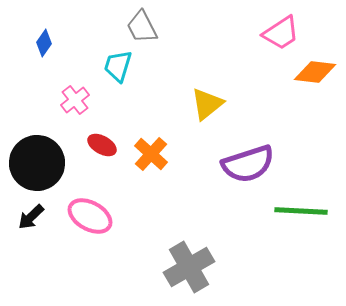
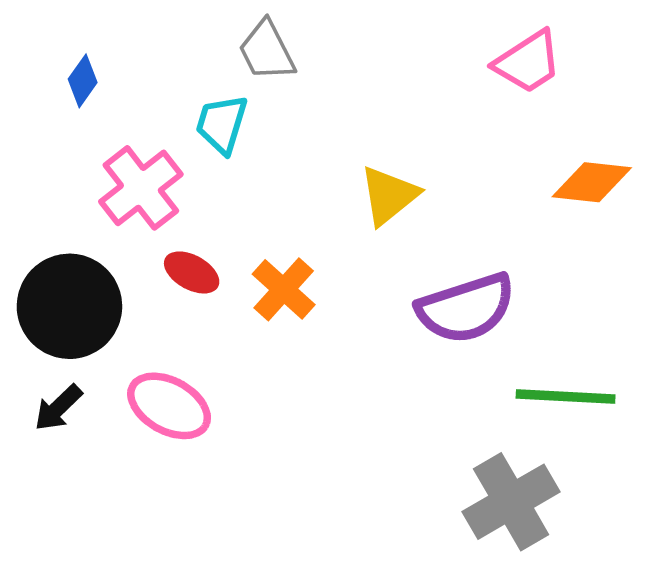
orange diamond: (315, 72) -> (592, 182), moved
pink cross: (75, 100) -> (141, 188), size x1.5
gray cross: (189, 267) -> (511, 502), moved

